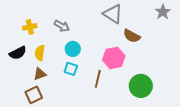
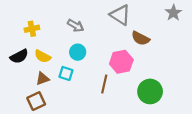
gray arrow: (62, 26) -> (76, 26), moved
yellow semicircle: (40, 53) -> (43, 56), turned -70
cyan square: (71, 69) -> (66, 73), moved

